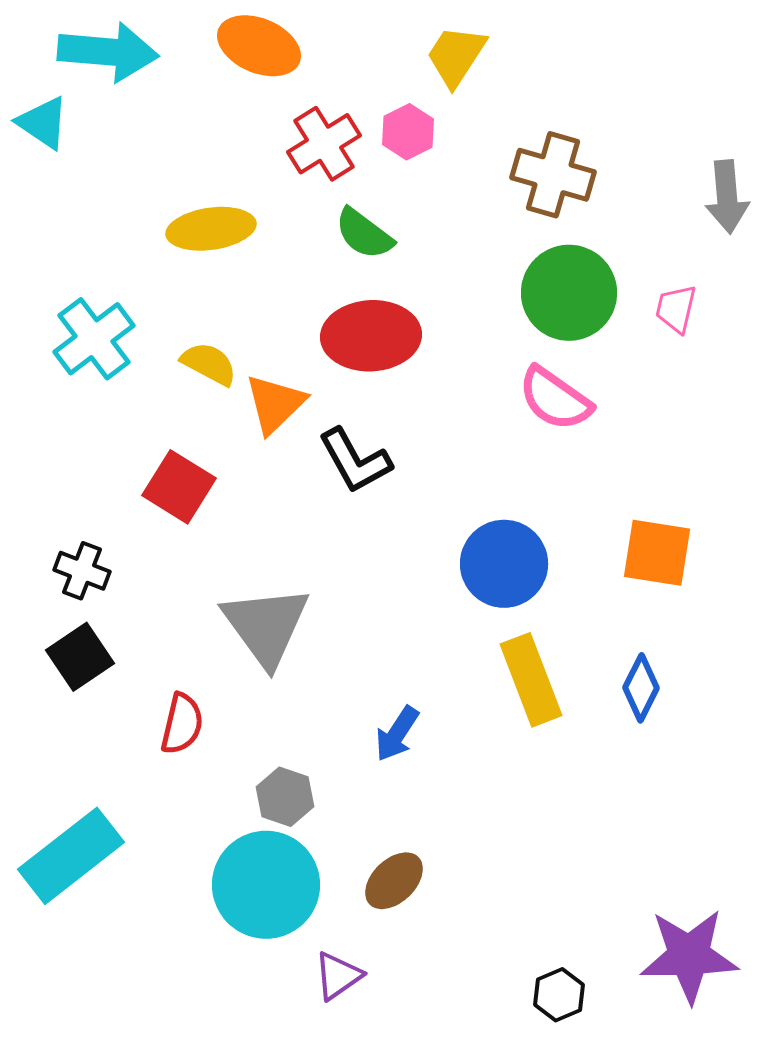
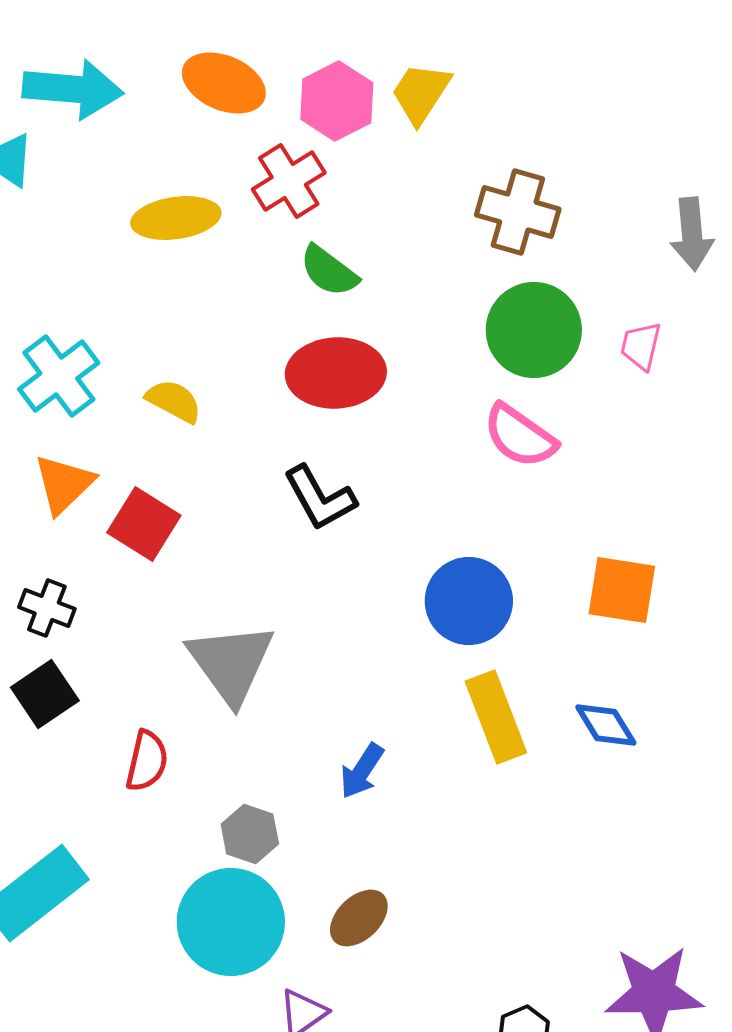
pink hexagon: (408, 132) -> (337, 101), moved, size x1.4
yellow ellipse: (211, 229) -> (176, 218), moved
orange triangle: (275, 404) -> (64, 484), moved
blue diamond: (641, 688) -> (606, 725), turned -58

